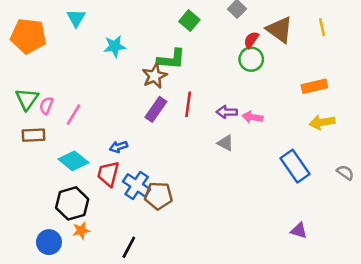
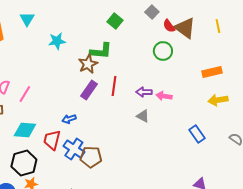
red semicircle: (251, 40) -> (169, 26), moved, turned -72
blue arrow: (119, 147) -> (69, 119), moved
cyan diamond: (73, 161) -> (25, 130), turned -35
blue rectangle: (295, 166) -> (197, 134), size x0.7

